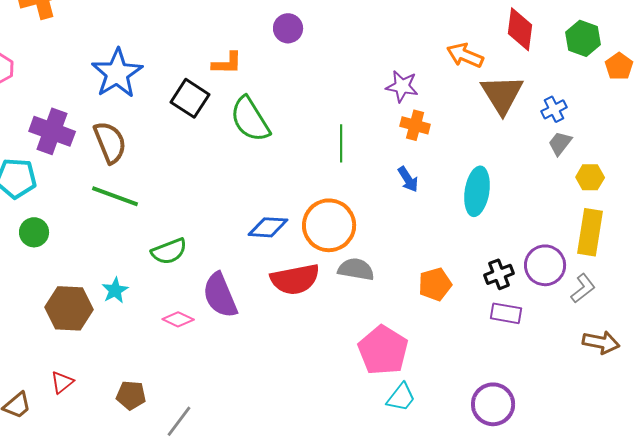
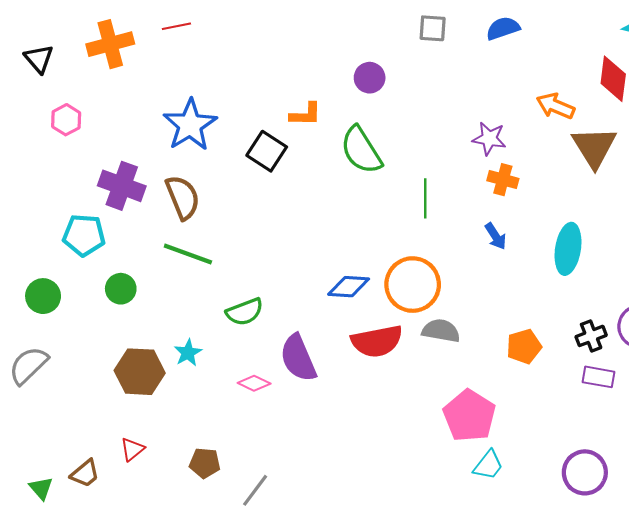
green semicircle: (250, 119) -> (361, 150), moved
green circle: (34, 232) -> (121, 289), moved

